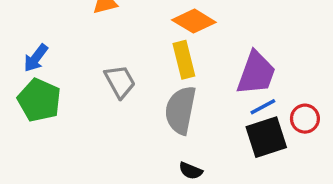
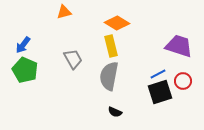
purple trapezoid: (256, 73) -> (179, 46), moved, turned -92

